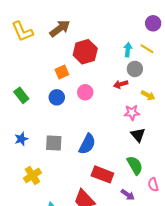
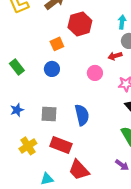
pink circle: (85, 92) -> (95, 73), moved
blue semicircle: (87, 144) -> (82, 115), turned -40
red rectangle: (102, 174) -> (61, 145), moved

